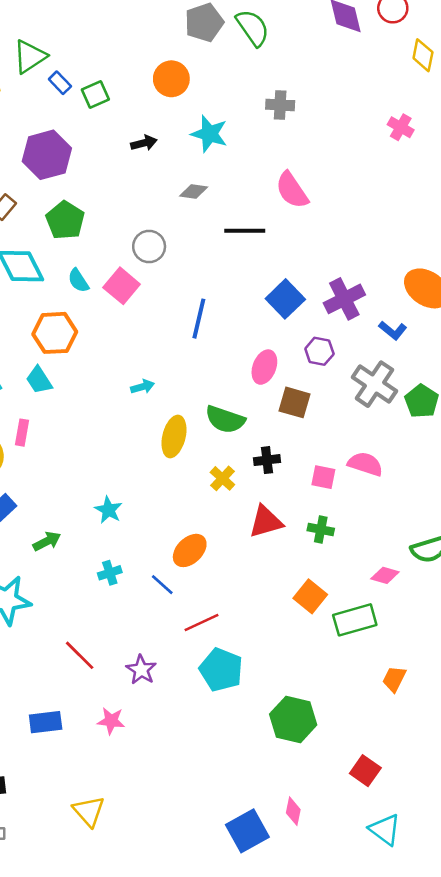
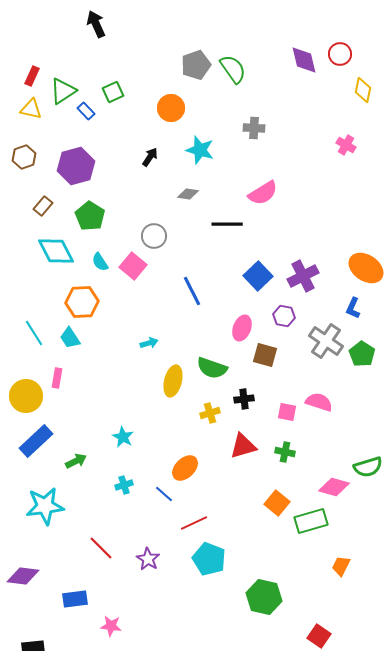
green square: (95, 95) -> (113, 92), moved
black arrow: (144, 143) -> (150, 157), turned -42
pink semicircle: (292, 190) -> (263, 193), turned -88
blue line: (199, 319) -> (192, 291), turned -40
blue L-shape: (393, 330) -> (353, 308), moved, turned 75
yellow cross: (222, 478) -> (210, 413), turned 30
pink diamond: (385, 575) -> (334, 487), size x1.4
pink star: (111, 721) -> (111, 626), moved

